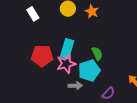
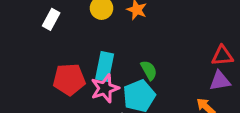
white rectangle: (33, 14) -> (51, 19), turned 64

